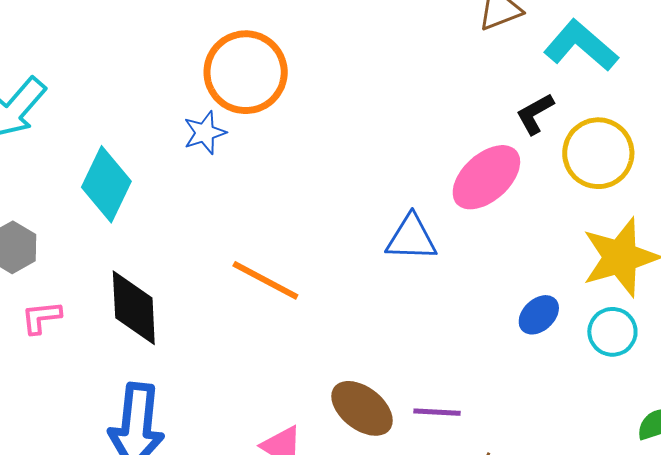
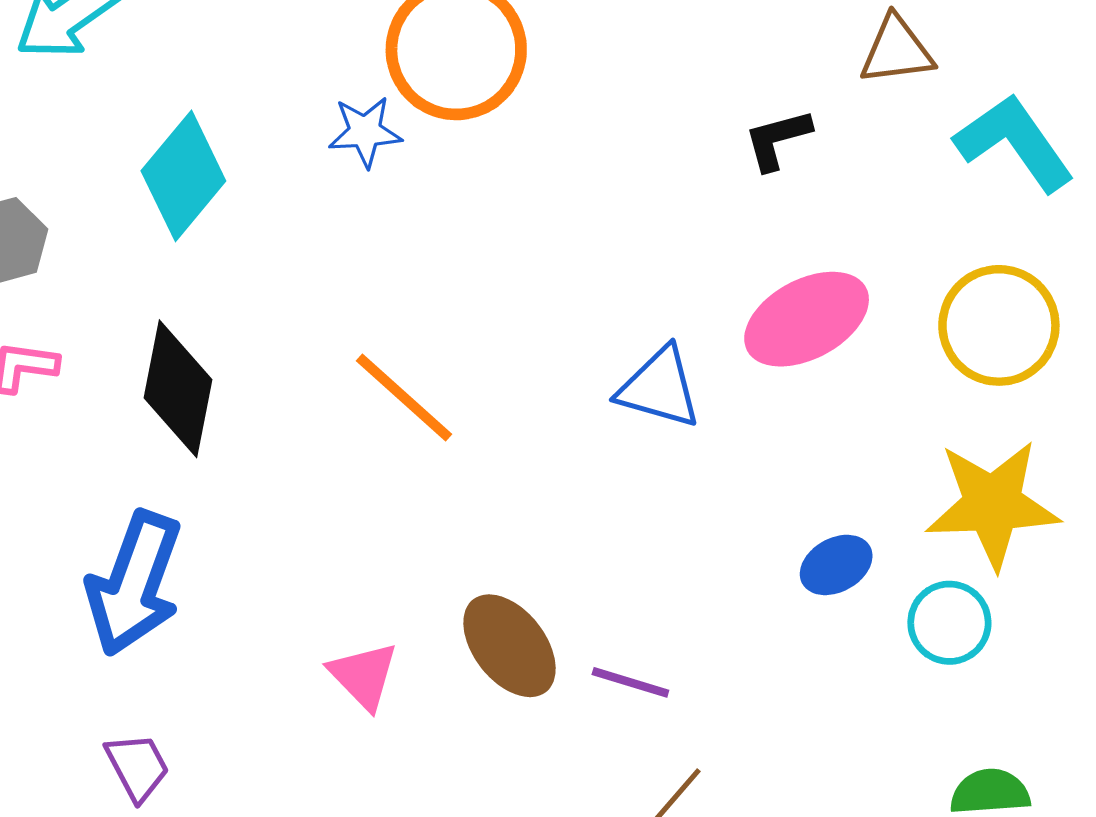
black L-shape: (535, 114) -> (777, 139), moved

